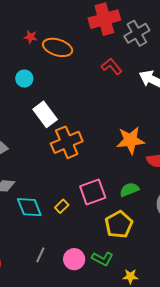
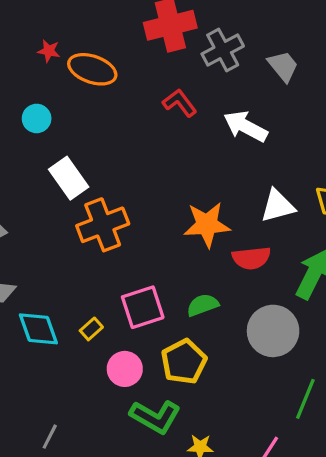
gray line: (40, 255) -> (50, 437), moved
pink circle: (74, 259) -> (125, 369), moved
green L-shape: (102, 259) -> (155, 417), size x1.4

